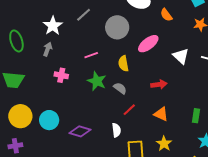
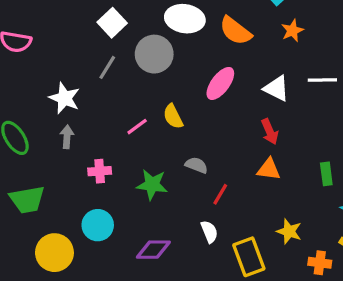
orange semicircle: (166, 15) -> (235, 31), size x1.5
gray circle: (117, 27) -> (154, 54), moved
yellow semicircle: (123, 64) -> (173, 116), moved
green star: (97, 81) -> (152, 185), moved
red arrow: (159, 84) -> (270, 132), moved, turned 91
orange triangle: (161, 114) -> (269, 169), moved
cyan circle: (49, 120) -> (98, 225), moved

